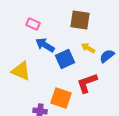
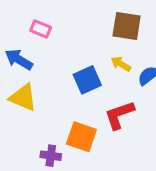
brown square: (80, 20) -> (127, 26), moved
blue arrow: (45, 45) -> (19, 59), moved

